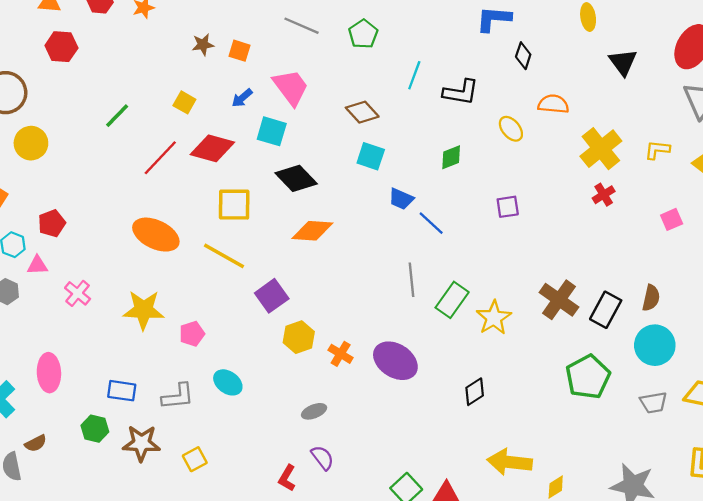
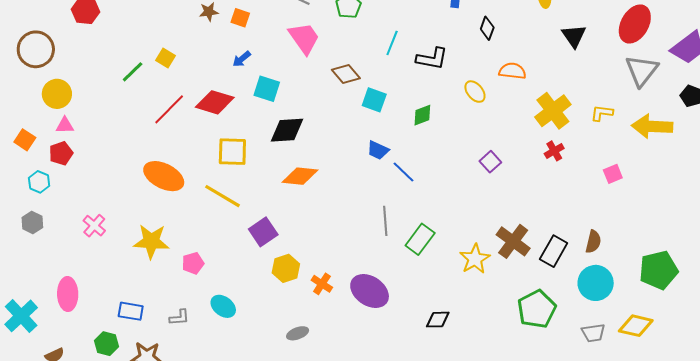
pink trapezoid: (291, 87) -> (304, 38), moved
yellow square: (184, 102) -> (166, 58), moved
cyan square: (371, 156) -> (374, 100), moved
black diamond: (296, 178) -> (287, 130), turned -51
purple square: (508, 207) -> (490, 162), moved, turned -35
red pentagon: (52, 223) -> (61, 153), moved
pink triangle: (37, 265) -> (65, 125), moved
yellow star: (494, 318) -> (475, 259), moved
black diamond: (475, 392) -> (438, 320), turned 30
gray L-shape: (178, 396) -> (179, 317), size x0.7

